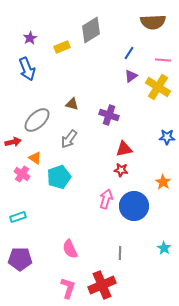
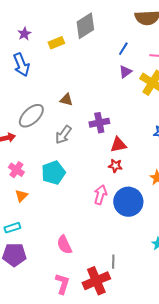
purple cross: (109, 115) -> (99, 123), moved, turned -30
orange triangle: (35, 158) -> (21, 196), moved, turned 40
cyan rectangle: (18, 217) -> (12, 228), moved
gray line: (120, 253) -> (113, 262), moved

